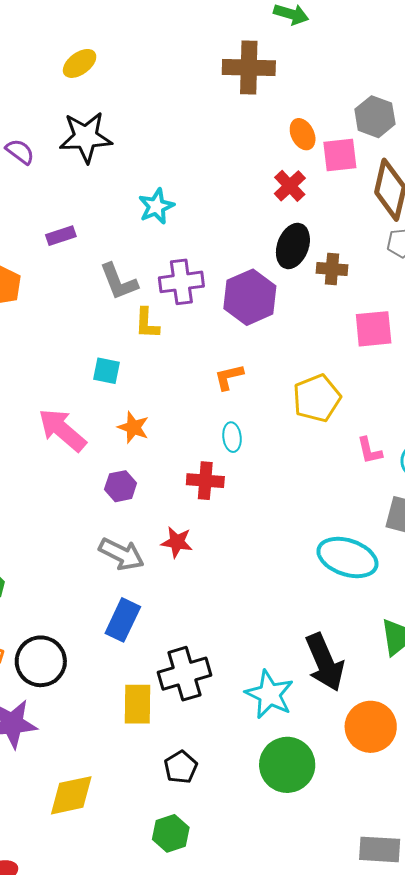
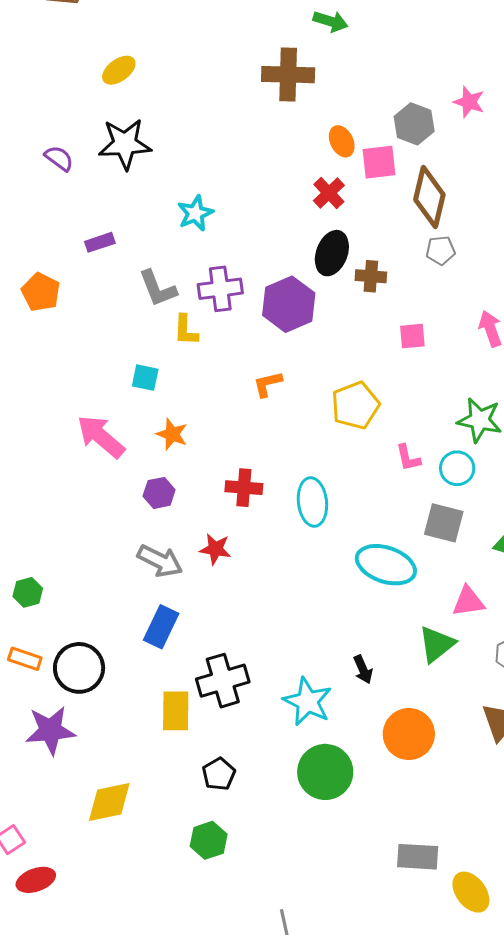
pink square: (374, 329) -> (412, 336), size x0.7
cyan ellipse: (232, 437) -> (312, 502), moved, size x1.6
black arrow: (325, 662) -> (363, 669), size x0.5

